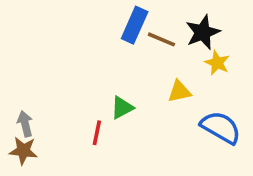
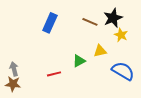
blue rectangle: (135, 25) -> (50, 23), moved
green triangle: (122, 108) -> (79, 61), moved
red line: (97, 133) -> (54, 74), turned 64

